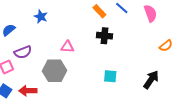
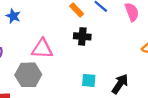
pink triangle: (67, 47) -> (42, 49), size x1.5
black arrow: (151, 80) -> (120, 84), moved

